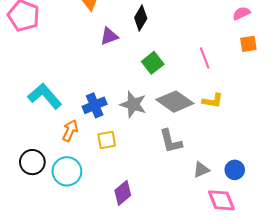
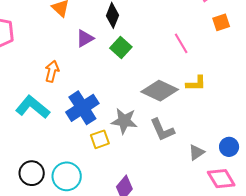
green square: (153, 63) -> (121, 47), moved
gray star: (133, 104) -> (124, 121), moved
blue cross: (95, 105) -> (82, 108), size x1.4
orange arrow: (70, 131) -> (52, 71), moved

